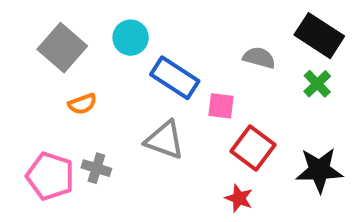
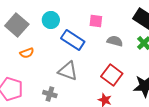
gray semicircle: (259, 58) -> (115, 41), moved
pink square: (221, 106) -> (96, 21), moved
gray cross: (96, 168) -> (50, 94), moved

